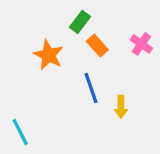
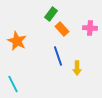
pink cross: (141, 44) -> (90, 28), turned -32
orange star: (49, 55) -> (17, 41), moved

